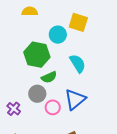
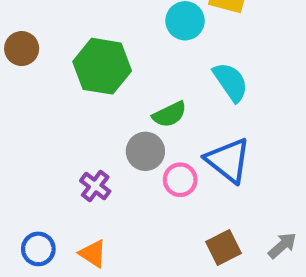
green hexagon: (37, 55) -> (102, 66), moved
blue triangle: (75, 99) -> (228, 160), turned -40

